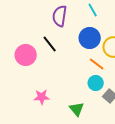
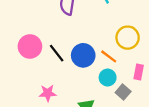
blue circle: (90, 38) -> (83, 55), moved
black line: (50, 44) -> (57, 53), moved

